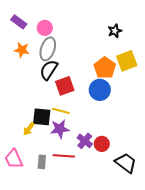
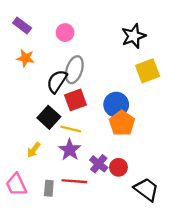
pink circle: (45, 28) -> (65, 33), moved
black star: (115, 31) -> (134, 36), size x1.5
gray ellipse: (48, 49) -> (74, 70), moved
orange pentagon: (105, 68) -> (122, 123), moved
black square: (42, 117) -> (49, 117), moved, turned 36
purple star: (60, 129) -> (70, 150), turned -30

